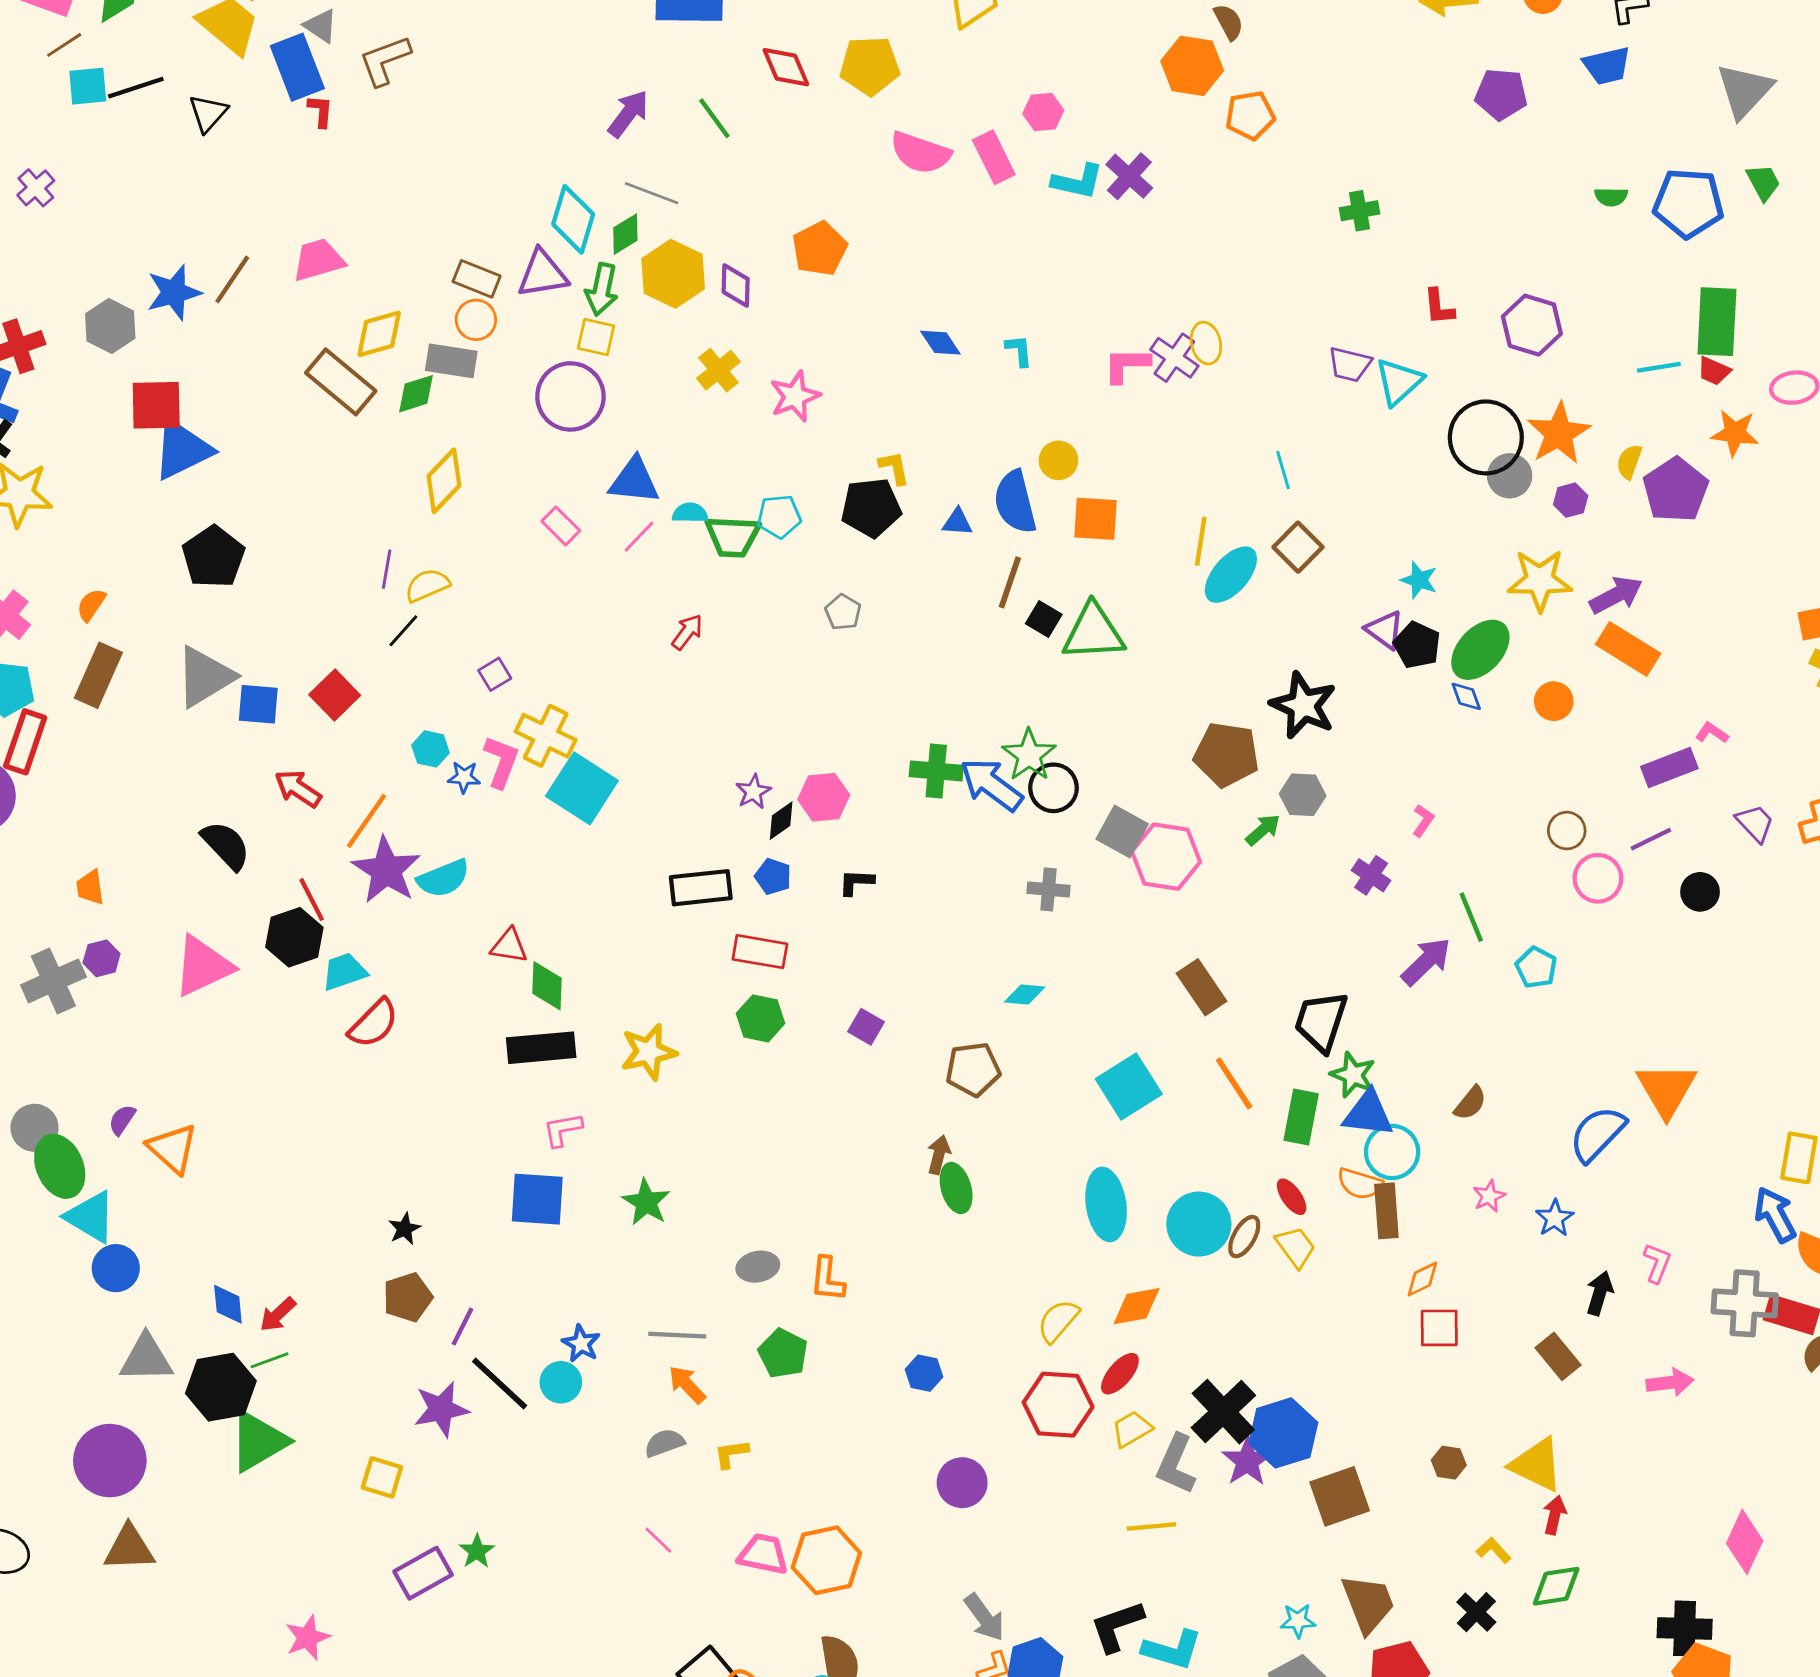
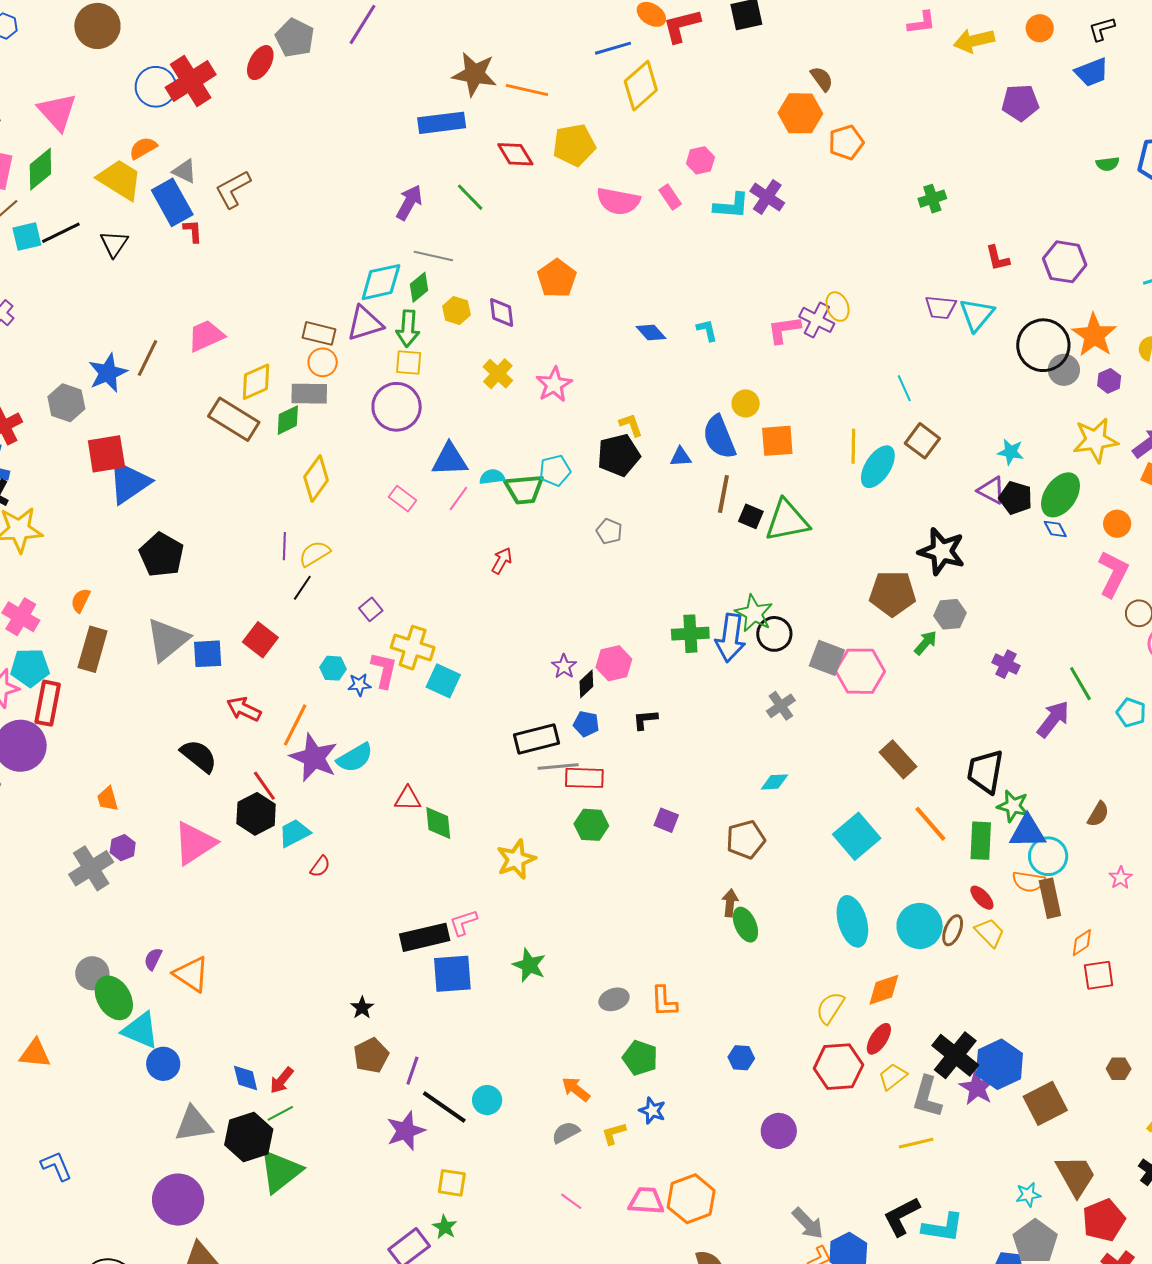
pink rectangle: (994, 157) -> (670, 197), size x0.7
cyan diamond: (573, 219) -> (381, 282), turned 69
yellow hexagon: (673, 274) -> (457, 311), size x0.6
blue arrow: (991, 785) -> (730, 638), turned -111
cyan square: (582, 788) -> (443, 681), size x0.7
pink L-shape: (1423, 820) -> (1113, 574), moved, size x2.0
gray cross: (1048, 889) -> (781, 706), turned -32
red semicircle: (374, 1023) -> (320, 866), size x0.6
black rectangle: (541, 1048) -> (425, 937), moved
gray line: (677, 1335) -> (558, 766), moved
blue star: (581, 1344) -> (652, 1111), moved
yellow square: (382, 1477) -> (452, 1183), moved

